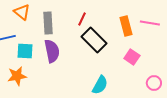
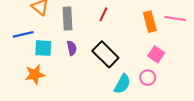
black rectangle: (94, 40) -> (105, 54), moved
purple semicircle: (52, 51) -> (72, 48), size x0.6
pink circle: (154, 83) -> (148, 78), moved

